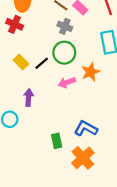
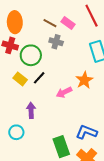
green circle: (64, 53) -> (31, 55), moved
green rectangle: (57, 141) -> (61, 147), size x1.5

